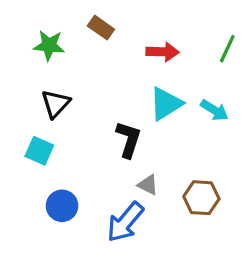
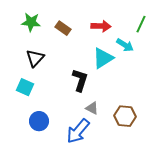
brown rectangle: (101, 28) -> (63, 28), moved
cyan arrow: (214, 110) -> (125, 45), moved

